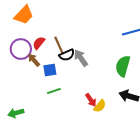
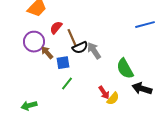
red semicircle: (39, 43) -> (56, 28), moved
green semicircle: (123, 66) -> (125, 69), moved, turned -45
green line: (54, 91) -> (67, 84), turned -32

